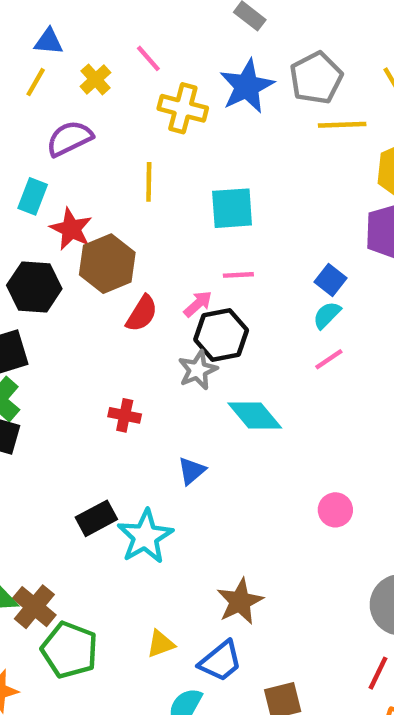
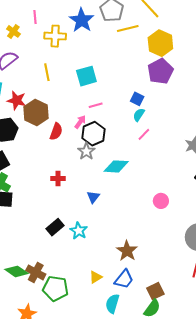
pink line: (148, 58) -> (35, 17), turned 48
cyan diamond: (255, 416) -> (116, 166), turned -35
cyan star: (145, 537) -> (79, 231), size x0.7

